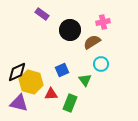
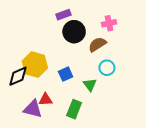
purple rectangle: (42, 14) -> (63, 15), moved, turned -56
yellow hexagon: (31, 82) -> (35, 65), moved
red triangle: (51, 94) -> (45, 99), moved
purple triangle: (19, 103) -> (33, 109), moved

